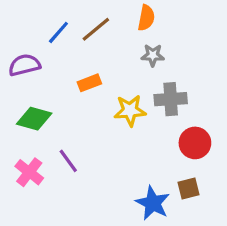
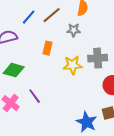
gray star: (153, 55) -> (74, 30), moved
orange rectangle: (89, 83) -> (48, 48), turned -56

